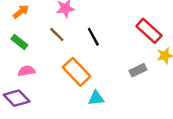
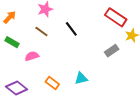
pink semicircle: (26, 71) -> (32, 56), moved
orange rectangle: (77, 72) -> (52, 83), moved, size x0.6

